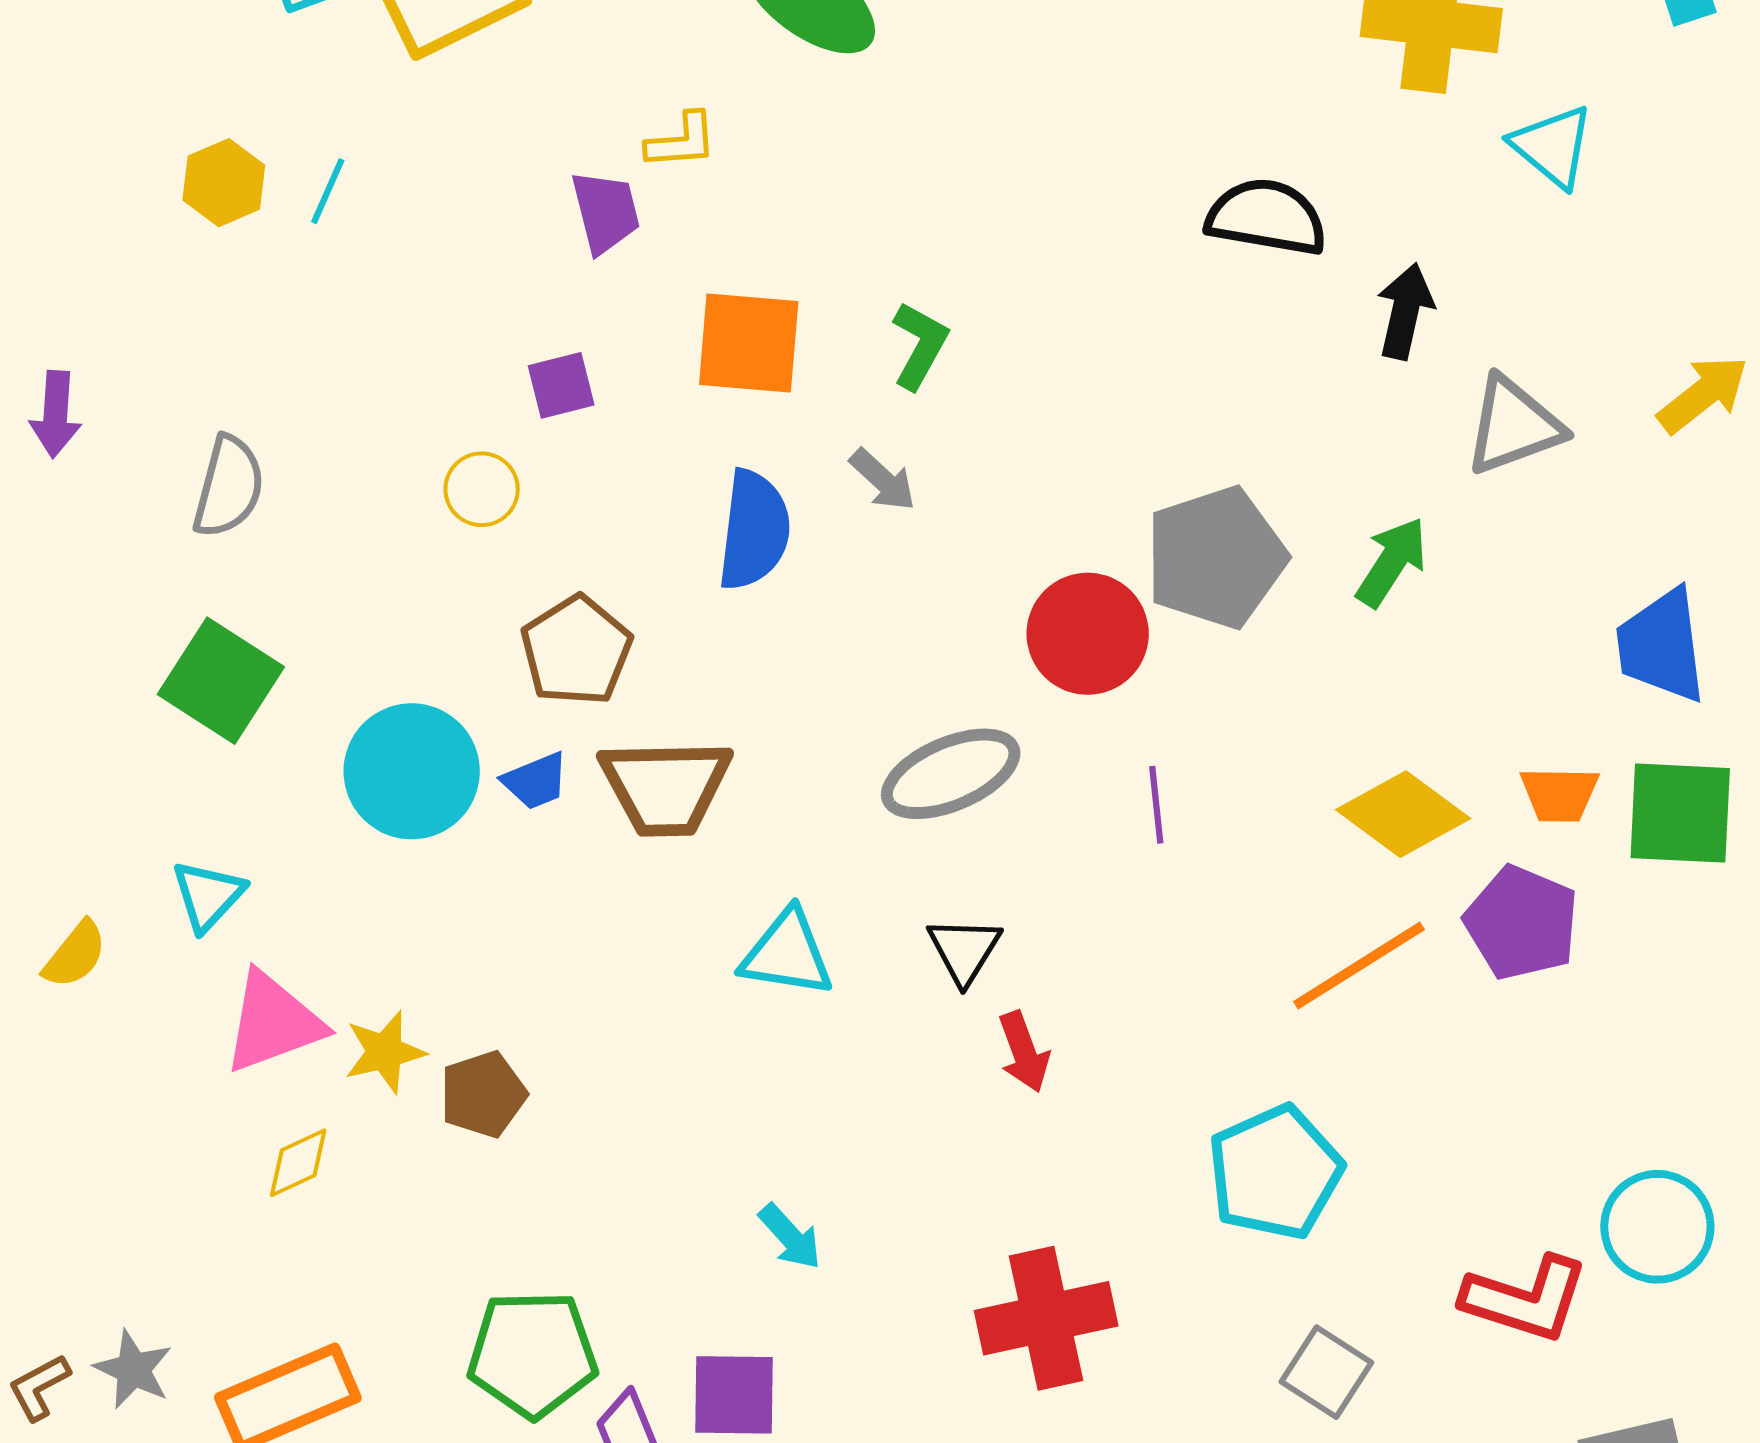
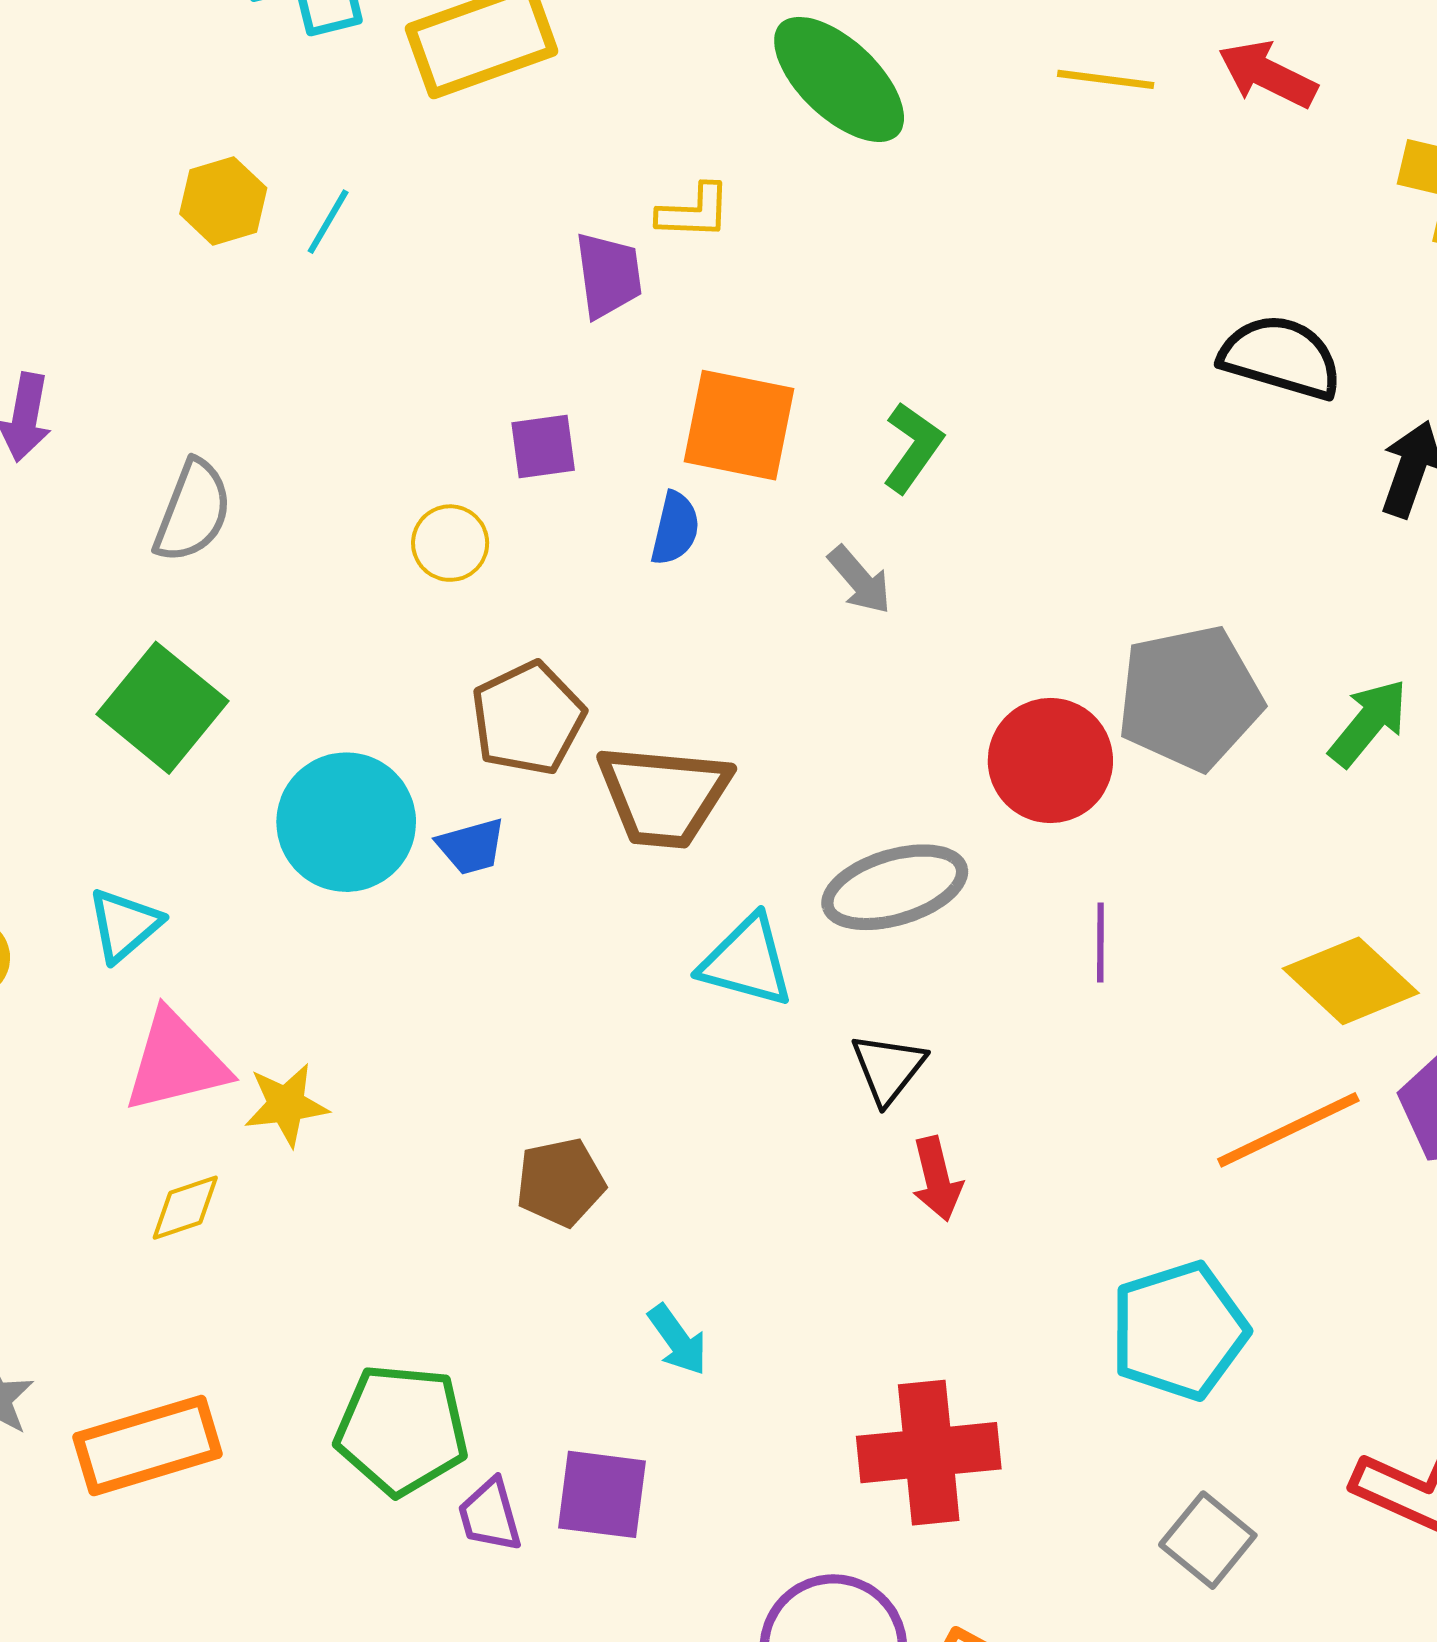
blue semicircle: (754, 530) -> (675, 529), moved, size x0.6
brown trapezoid: (665, 787) -> (664, 796), moved
cyan triangle: (787, 954) -> (747, 961), moved
brown pentagon: (483, 1094) -> (560, 1182), moved

